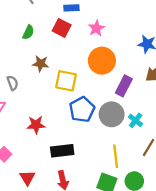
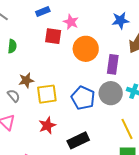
red square: (62, 28) -> (53, 36), moved
brown star: (41, 64) -> (26, 80), moved
yellow square: (66, 81) -> (47, 94), moved

